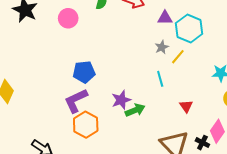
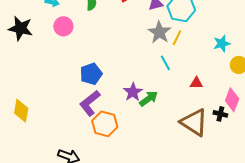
gray star: (162, 47) -> (159, 32), size x1.6
red triangle: (186, 106) -> (196, 83), turned -40

